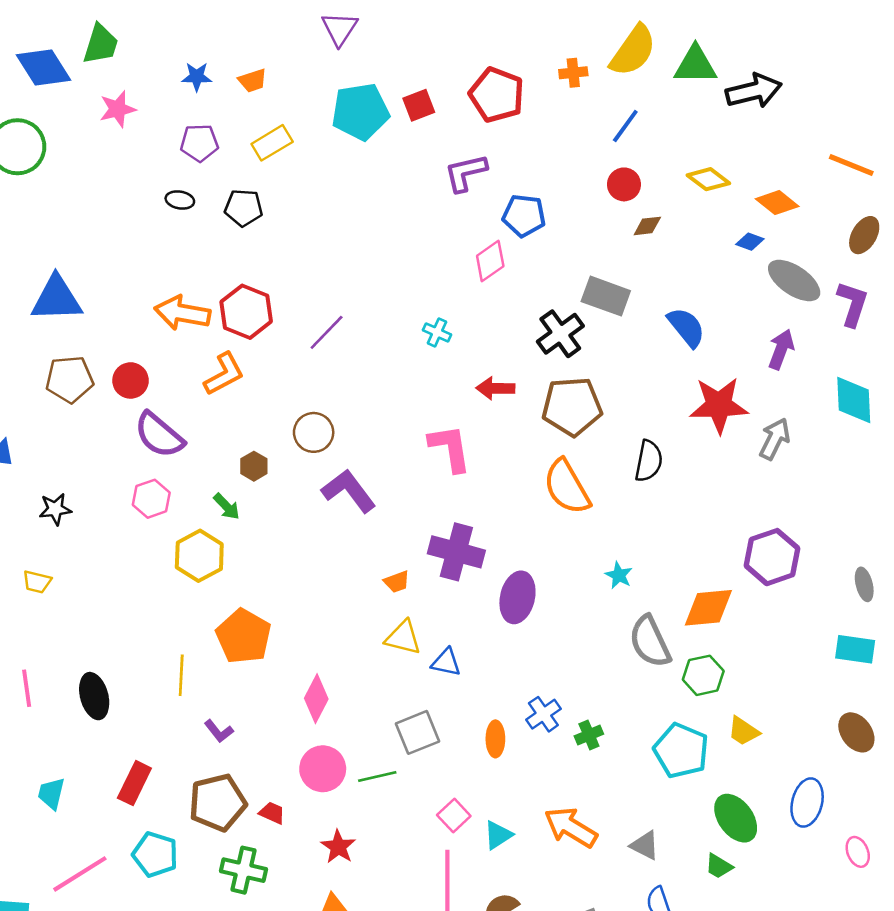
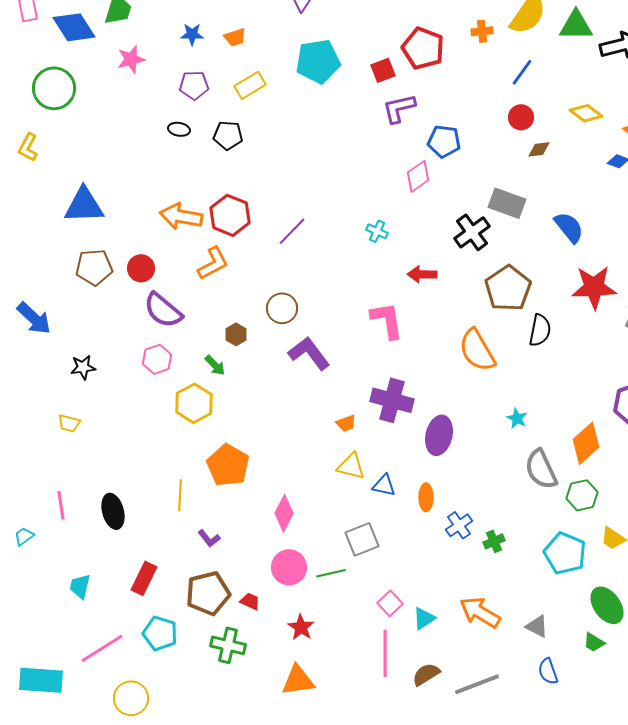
red square: (419, 105) -> (383, 70), moved
brown pentagon: (572, 406) -> (508, 288), moved, turned -30
orange diamond: (708, 608) -> (586, 443), turned -36
orange ellipse: (495, 739) -> (426, 497), moved

